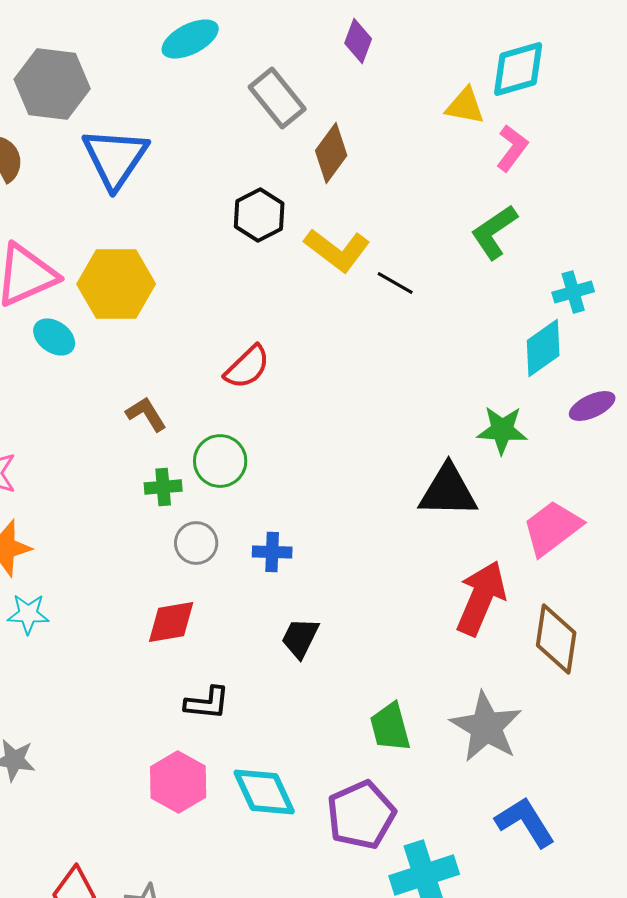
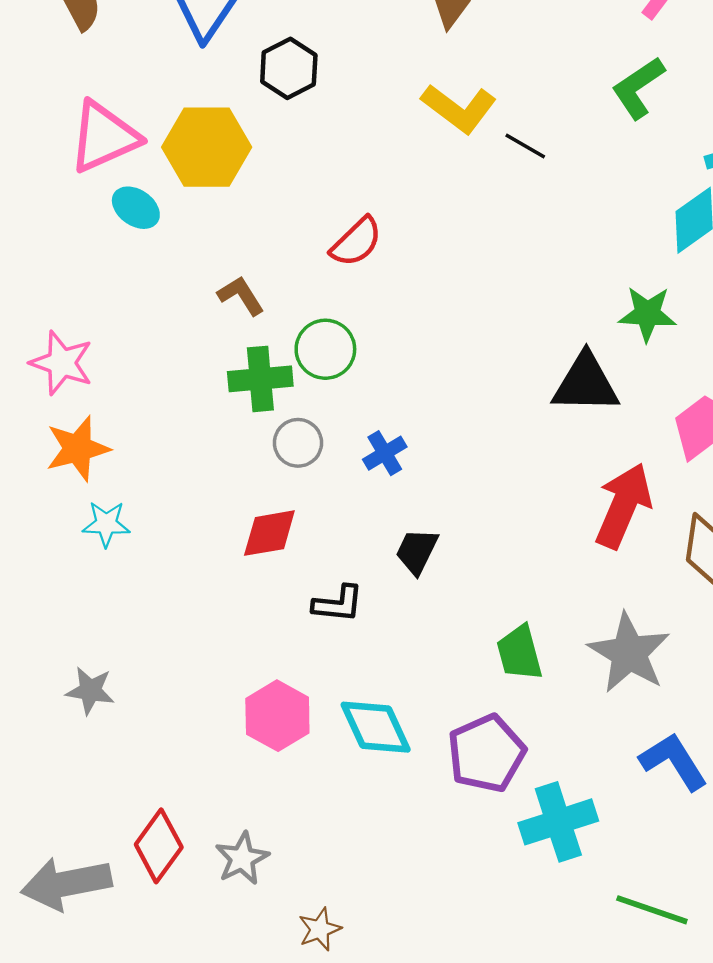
black hexagon: (259, 215) -> (289, 68), moved
green cross: (163, 487) -> (260, 379), size x1.5
blue cross: (272, 552) -> (385, 453), turned -33
black L-shape: (207, 703) -> (338, 604), moved

